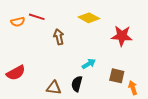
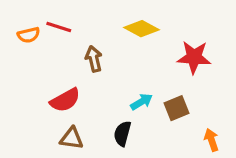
red semicircle: (16, 73) -> (65, 100), moved
brown square: (117, 76) -> (176, 108), moved, turned -35
brown triangle: (54, 88) -> (72, 138), moved

